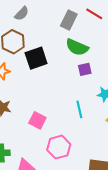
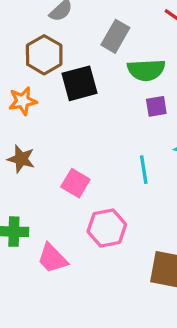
gray rectangle: (69, 20) -> (115, 36), moved
green semicircle: (77, 47) -> (146, 70), turned -30

